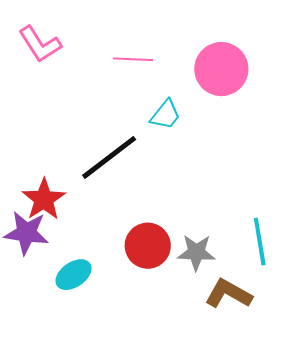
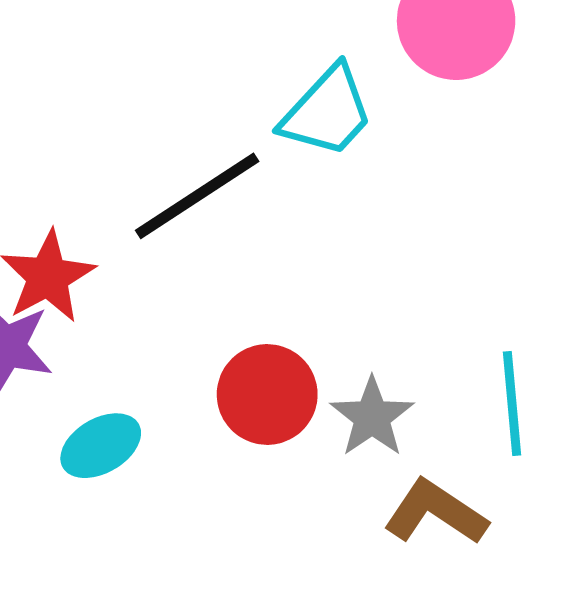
cyan trapezoid: (166, 115) -> (327, 112), size x1.4
gray star: (196, 252) -> (372, 417), turned 30

